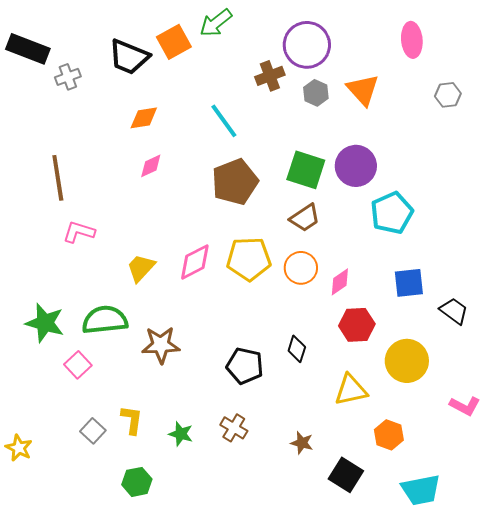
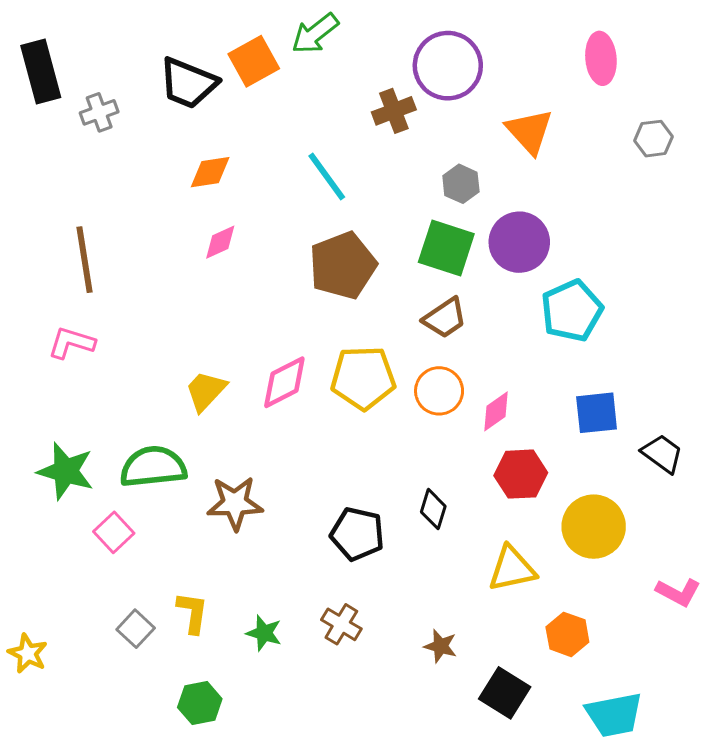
black rectangle: (28, 49) -> (41, 71), turned 54
gray hexagon: (316, 93) -> (461, 184), moved
pink L-shape: (79, 232) -> (71, 343), moved

